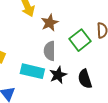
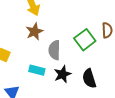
brown star: (50, 23) -> (34, 32), moved
cyan rectangle: (32, 71) -> (37, 70), size x0.7

